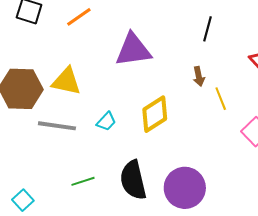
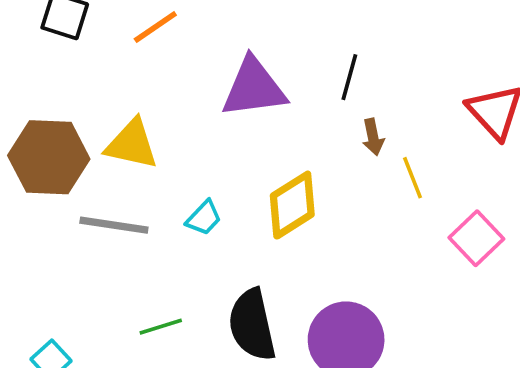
black line: (207, 29) -> (349, 77), moved

